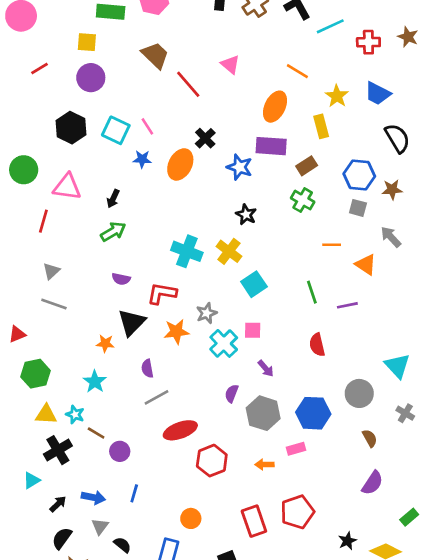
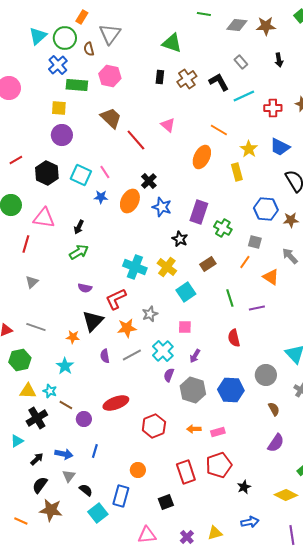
red line: (39, 68) -> (16, 160), moved
purple rectangle: (271, 146) -> (199, 212), moved, turned -75
brown rectangle: (307, 166) -> (208, 264), moved
blue star: (239, 167) -> (162, 207), moved
gray square: (358, 208) -> (255, 242), moved
orange line: (332, 245) -> (245, 262), turned -56
red L-shape: (162, 293) -> (116, 299), turned -35
gray line: (54, 304) -> (36, 327), moved
cyan cross: (224, 343) -> (163, 351), moved
purple arrow: (266, 368) -> (195, 356), turned 72
gray line: (157, 397) -> (132, 355), moved
red ellipse: (180, 430) -> (116, 403), moved
pink rectangle: (296, 449) -> (218, 432), moved
black star: (347, 541) -> (244, 487), moved

